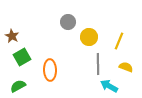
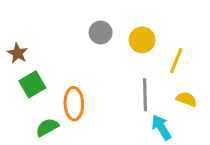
yellow circle: (89, 37) -> (142, 40), moved
green semicircle: (18, 86) -> (47, 127), moved
cyan arrow: (109, 86) -> (161, 127), turned 30

